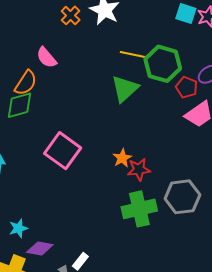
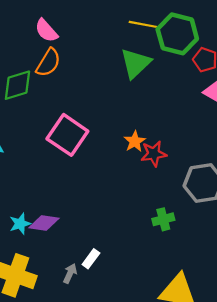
orange semicircle: (26, 83) -> (48, 63), moved
green cross: (139, 209) -> (163, 219), moved, size x0.6
purple diamond: (40, 248) -> (44, 223), moved

